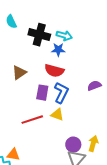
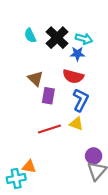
cyan semicircle: (11, 22) -> (30, 35), moved
black cross: (39, 35) -> (57, 38), turned 30
brown triangle: (19, 73) -> (35, 79), turned -42
purple rectangle: (42, 93) -> (48, 96), moved

